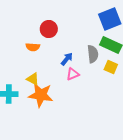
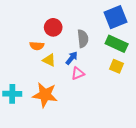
gray semicircle: (93, 54) -> (83, 39), moved
yellow triangle: (33, 79) -> (49, 60), moved

